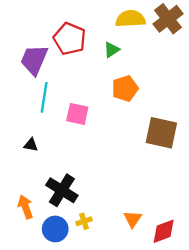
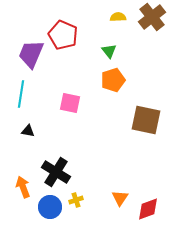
yellow semicircle: (130, 19) -> (118, 17), size x0.6
green triangle: (112, 50) -> (109, 51), moved, turned -35
cyan line: (44, 97) -> (21, 94), moved

